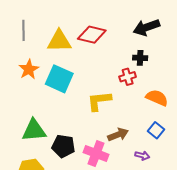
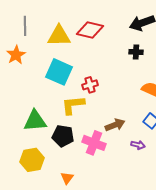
orange star: (29, 69) -> (16, 55), moved
red cross: (128, 77) -> (90, 85), moved
yellow L-shape: (99, 101) -> (73, 105), moved

